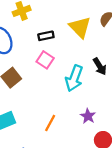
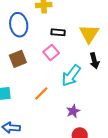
black arrow: (100, 66) -> (94, 61), moved
orange line: (50, 123) -> (41, 94), moved

